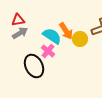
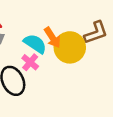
yellow circle: (80, 39) -> (70, 47), size x1.6

